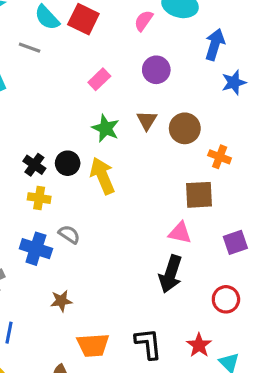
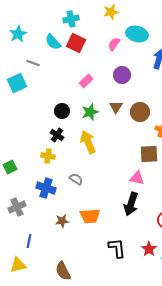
gray line: (30, 48) -> (33, 63), moved
green star: (106, 128) -> (90, 112), turned 30
black circle: (68, 163) -> (62, 111), moved
black cross: (34, 165) -> (57, 135), moved
gray semicircle: (69, 234) -> (76, 179), moved
orange trapezoid: (93, 345) -> (90, 216), moved

